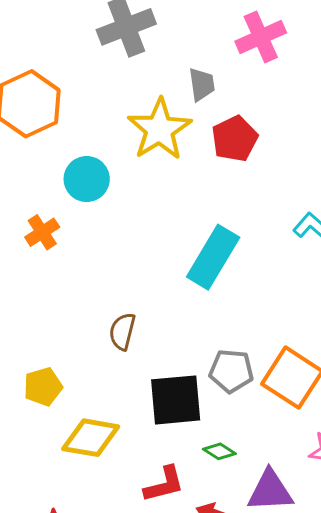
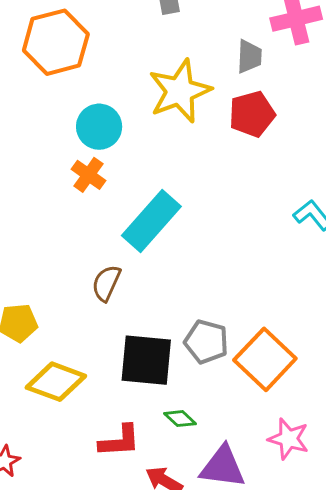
gray trapezoid: (202, 84) -> (249, 56), moved
orange cross: (42, 232) -> (88, 175), moved, turned -32
cyan rectangle: (213, 257) -> (151, 221), moved

